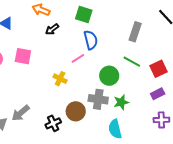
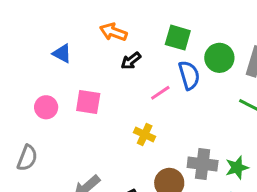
pink line: (78, 58) -> (160, 93), moved
green circle: (109, 76) -> (219, 58), moved

